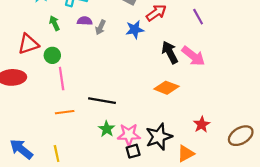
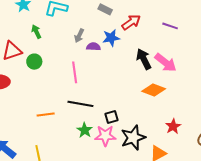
purple line: (198, 17) -> (170, 26), turned -42
purple semicircle: (85, 21) -> (93, 47), moved
pink line: (62, 79) -> (75, 72), moved
orange diamond: (166, 88) -> (154, 90), moved
black square: (133, 151) -> (112, 117), moved

